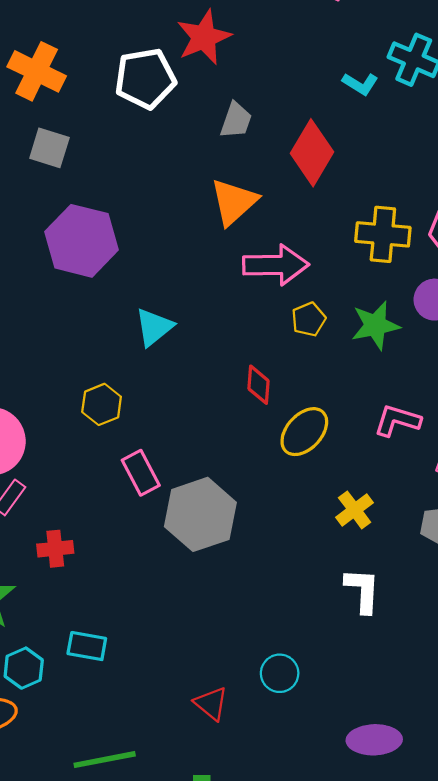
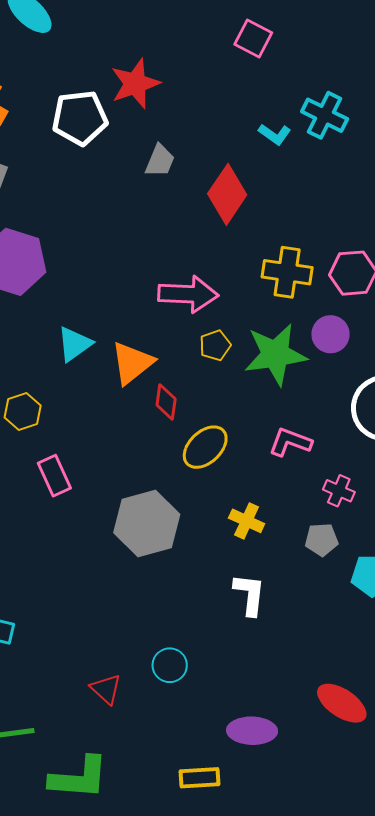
orange triangle: (234, 202) -> (132, 363), moved
green star: (375, 325) -> (275, 354), size x1.4
yellow cross: (355, 510) -> (247, 521), turned -32
gray hexagon: (200, 514) -> (147, 524), moved

